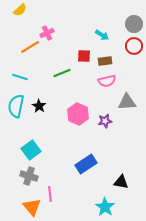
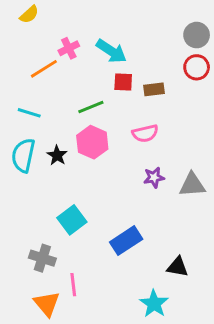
cyan arrow: (102, 35) -> (111, 51), moved, size x1.5
pink semicircle: (107, 81) -> (145, 133), moved
gray triangle: (127, 102) -> (192, 185), moved
pink hexagon: (78, 114) -> (92, 142), moved
cyan square: (31, 150) -> (72, 220), moved

